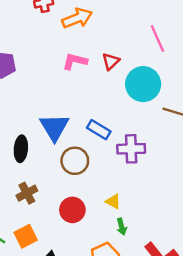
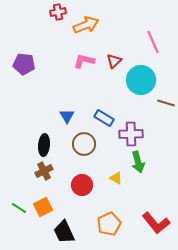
blue triangle: (54, 127) -> (67, 116), size x0.6
black ellipse: (21, 149) -> (44, 145), moved
green arrow: (122, 227) -> (138, 162), moved, size x1.5

